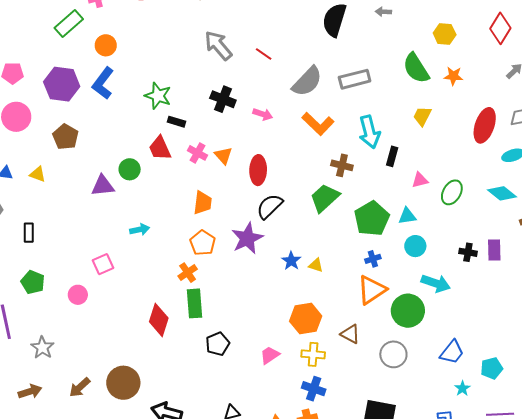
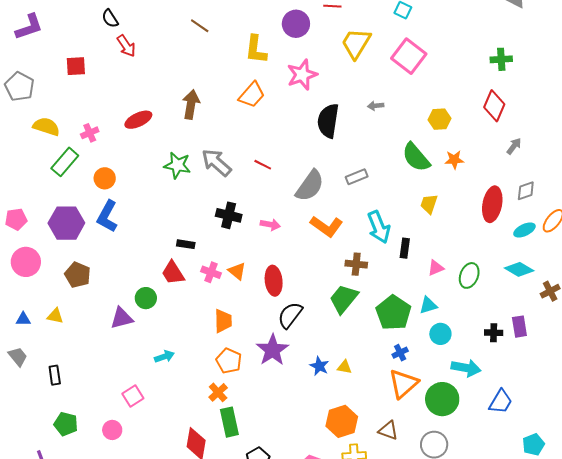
gray rectangle: (355, 79) -> (357, 177), size x0.7
green star: (158, 96) -> (177, 165), moved
blue trapezoid: (452, 352) -> (501, 402), moved

